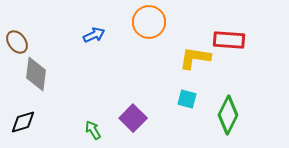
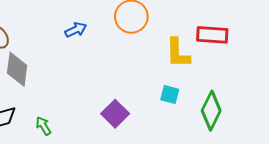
yellow L-shape: (195, 58) -> (178, 53), turned -100
green arrow: (93, 130) -> (43, 126), moved

